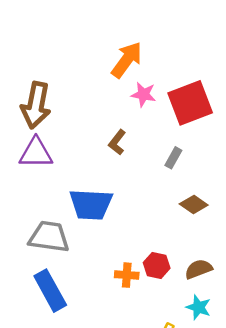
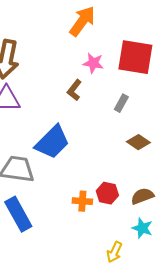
pink star: (143, 94) -> (93, 63), moved
red square: (190, 103) -> (135, 57), turned 30
blue trapezoid: (91, 204) -> (52, 142), turned -48

